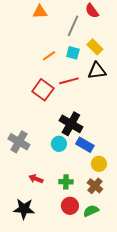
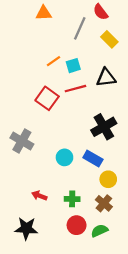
yellow rectangle: (95, 47) -> (109, 39), moved
cyan square: (73, 53) -> (73, 66), moved, turned -32
black cross: (71, 124) -> (104, 127), moved, turned 30
gray cross: (19, 142) -> (22, 141), moved

